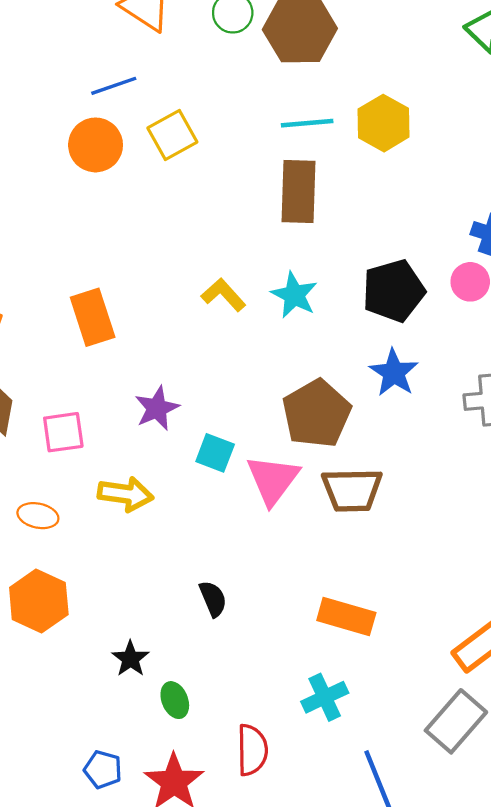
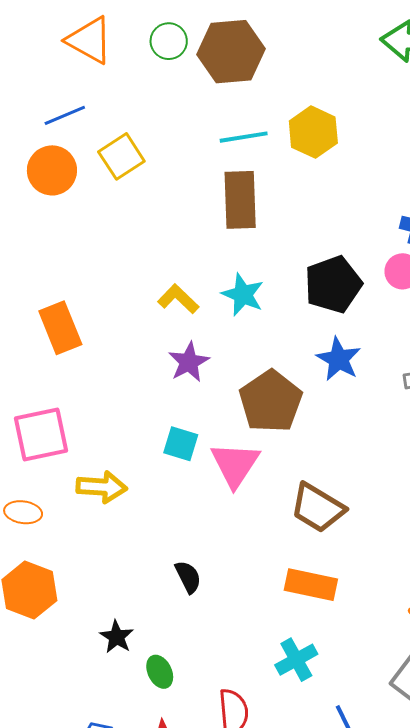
purple star: (157, 408) -> (189, 362), moved
pink square: (63, 432) -> (41, 434), size x1.4
brown trapezoid: (352, 490) -> (318, 508), moved, turned 36

